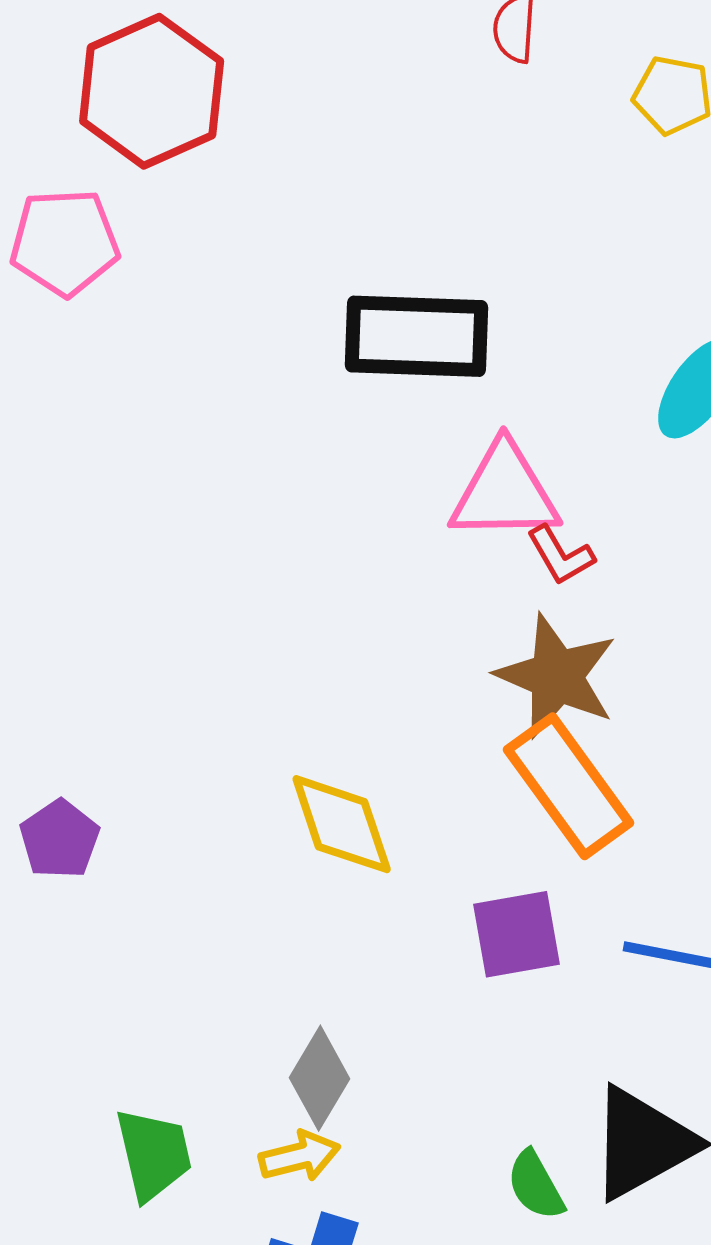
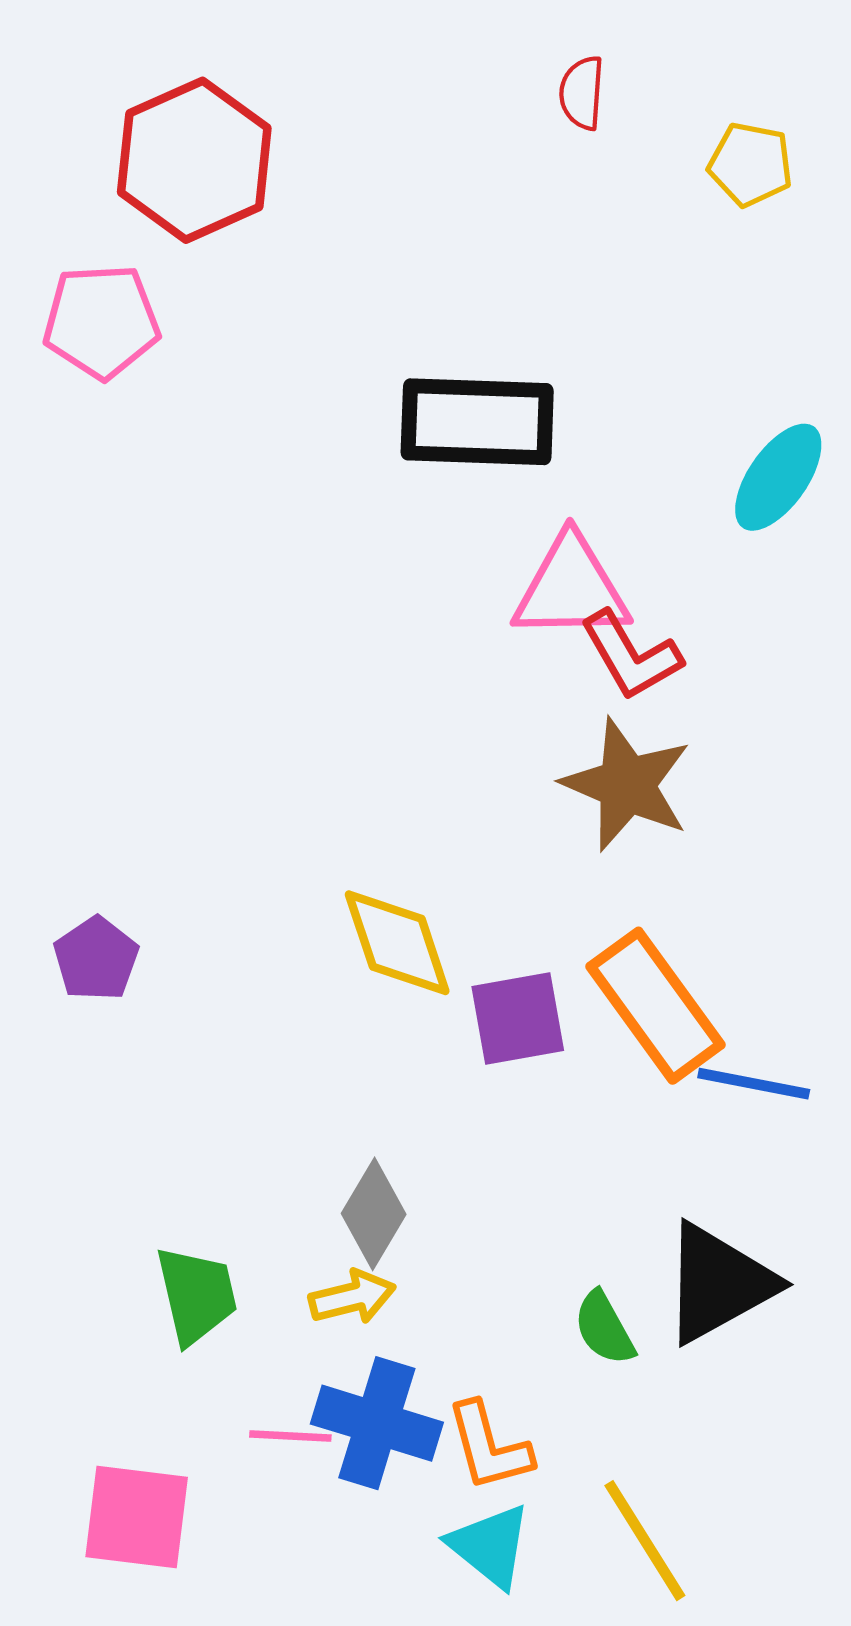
red L-shape: (561, 555) -> (631, 656), size x1.4
orange rectangle: (569, 786) -> (656, 1006), moved
purple square: (517, 934) -> (518, 1018), moved

